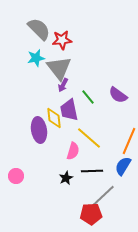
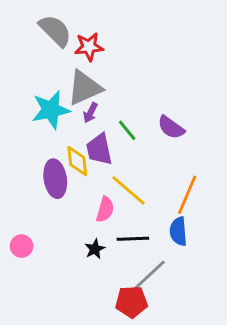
cyan star: (36, 58) -> (51, 110), moved, size x1.5
gray triangle: (59, 68) -> (85, 88), turned 44
blue semicircle: (123, 166) -> (178, 231), turned -36

